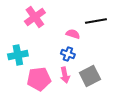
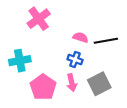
black line: (96, 21) -> (106, 41), moved
pink pentagon: (39, 79) -> (43, 87), turned -30

